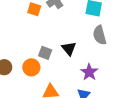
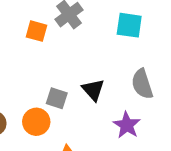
gray semicircle: (100, 35) -> (142, 84), moved

